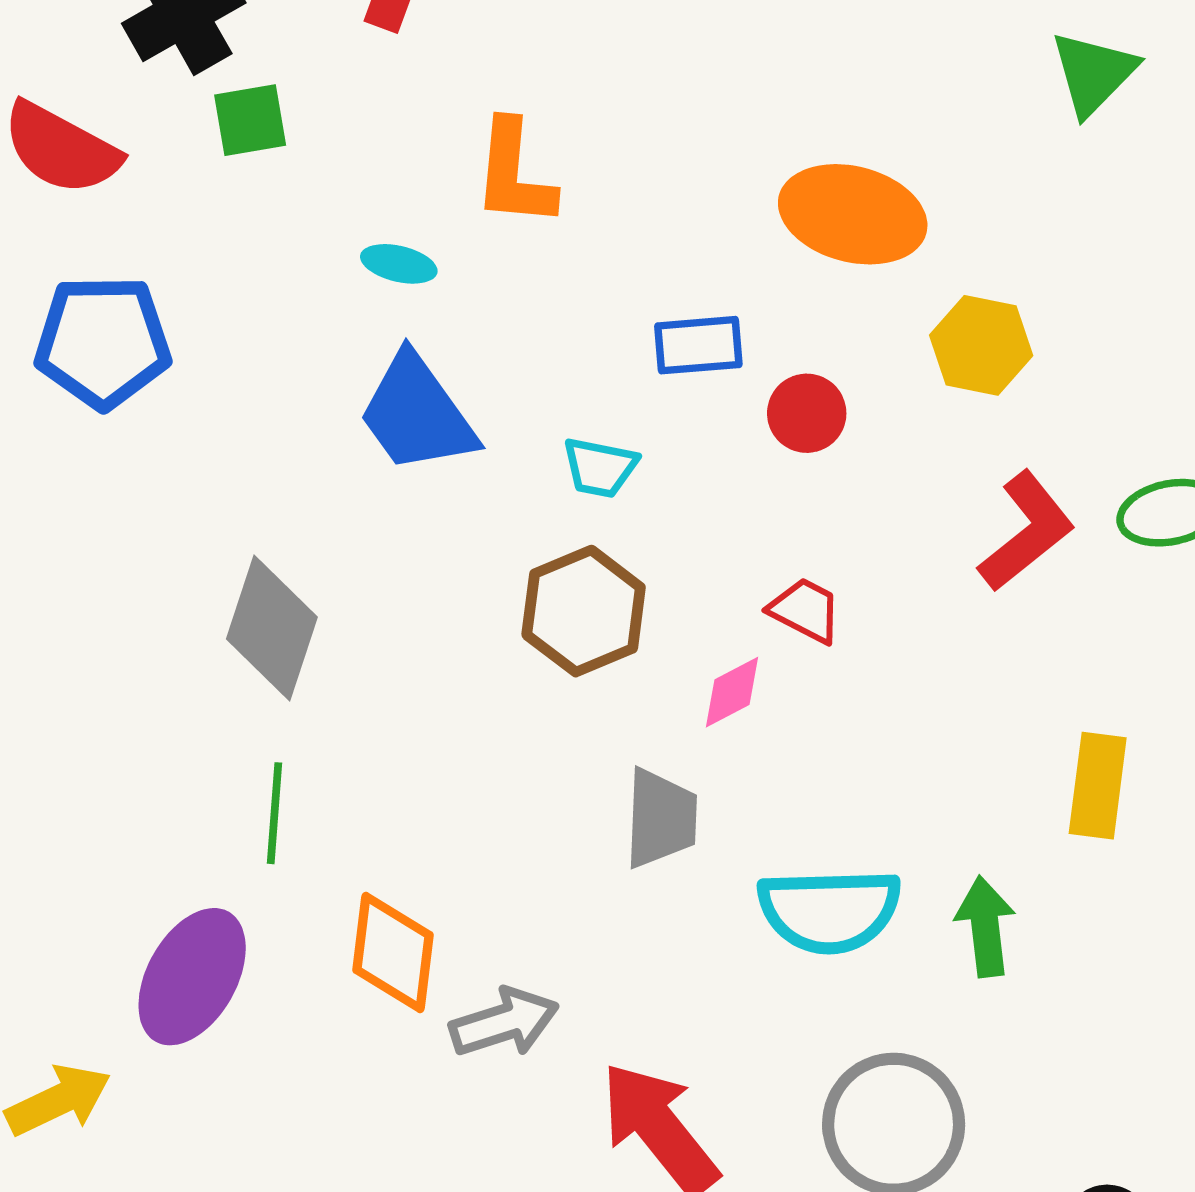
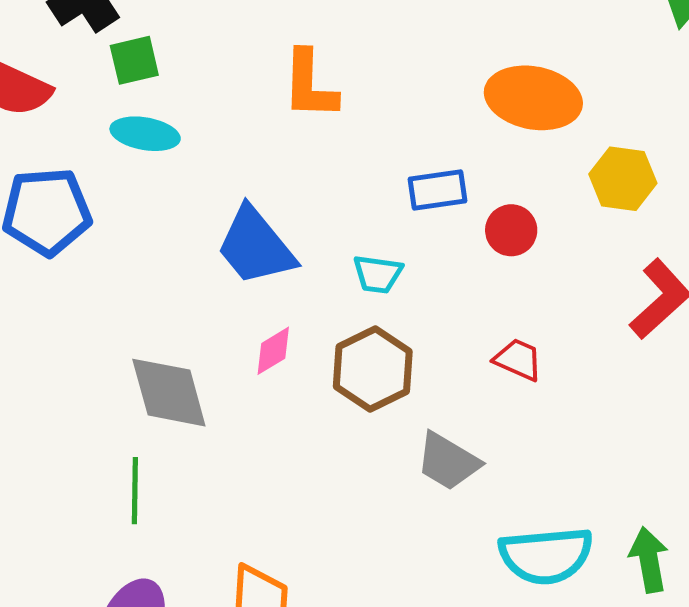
cyan ellipse: (399, 264) -> (145, 134), moved, size x1.4
gray diamond: (272, 628) -> (169, 393), turned -30
pink diamond: (732, 692) -> (273, 351), moved
green line: (275, 813) -> (135, 491), moved
gray trapezoid: (661, 818) -> (448, 461), moved, turned 122

